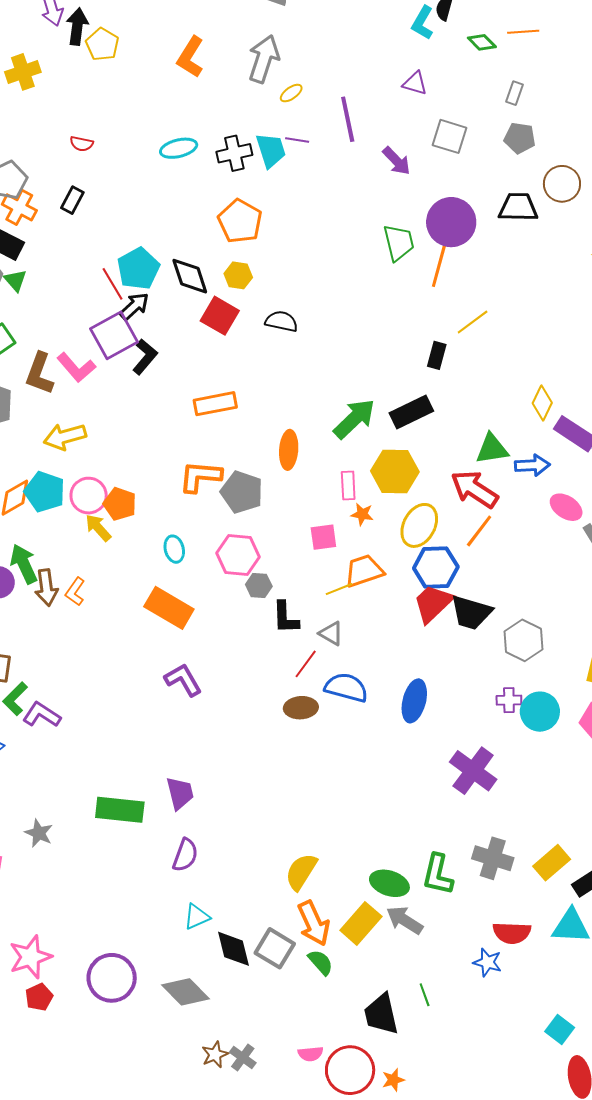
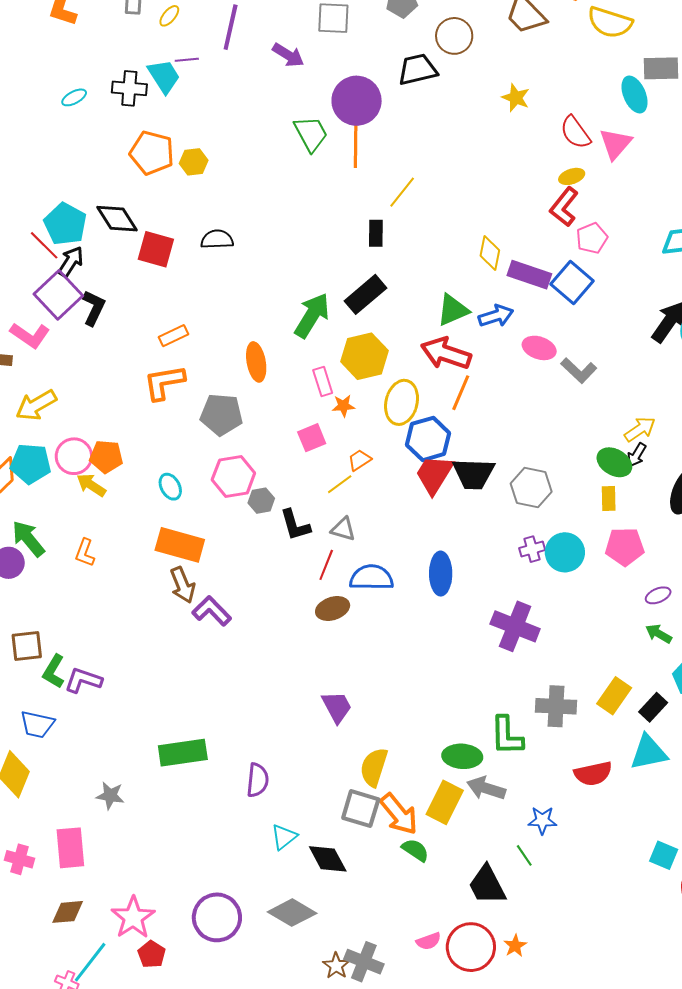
purple line: (348, 119) -> (231, 27), turned 39
cyan ellipse: (179, 148) -> (74, 97), size x0.7
black cross: (234, 153) -> (129, 88), turned 32
yellow hexagon: (238, 275) -> (194, 162), moved
orange rectangle: (215, 404) -> (173, 336), size x0.7
orange L-shape: (200, 476) -> (164, 382), moved
orange trapezoid: (364, 571) -> (359, 460), size x0.6
brown arrow: (46, 588) -> (183, 585), moved
purple trapezoid: (180, 793) -> (337, 707), moved
gray square: (275, 948) -> (361, 809), moved
blue star: (487, 962) -> (542, 820), moved
gray cross: (243, 1057) -> (364, 962), size x1.4

